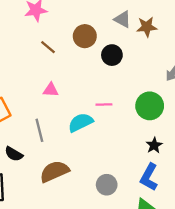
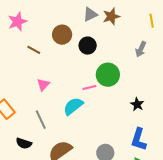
gray triangle: (123, 19) -> (90, 14), turned -42
pink triangle: (51, 90) -> (43, 84), turned -40
green circle: (150, 106) -> (108, 75), moved
black star: (154, 145) -> (137, 104), moved

